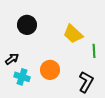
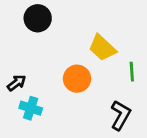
black circle: (27, 25) -> (38, 18), moved
orange circle: (50, 70) -> (77, 79), moved

